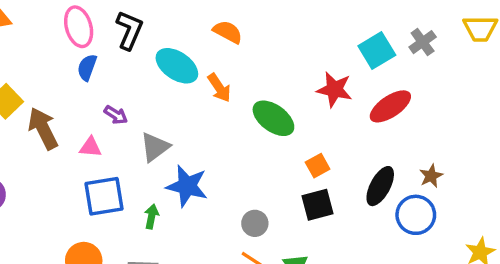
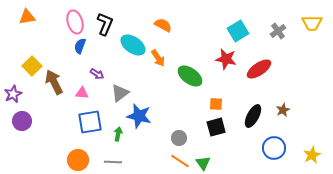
cyan square: (377, 50) -> (238, 31), moved
orange square: (318, 166) -> (216, 104), turned 32
blue circle: (416, 215) -> (274, 148), moved

